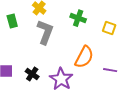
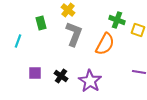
green cross: (78, 18) -> (117, 20), moved
orange semicircle: (84, 57) -> (105, 44), moved

